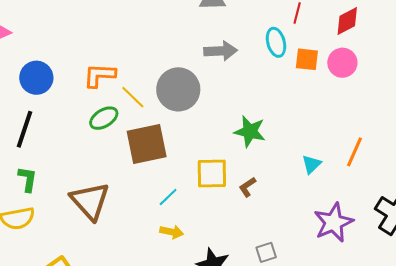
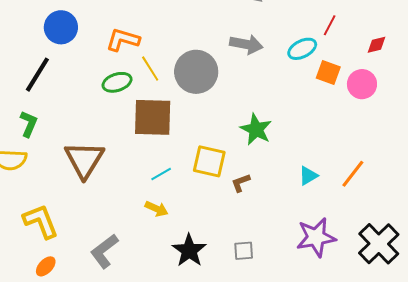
red diamond: (347, 21) -> (376, 45), size x0.7
cyan ellipse: (276, 42) -> (302, 49), turned 64

